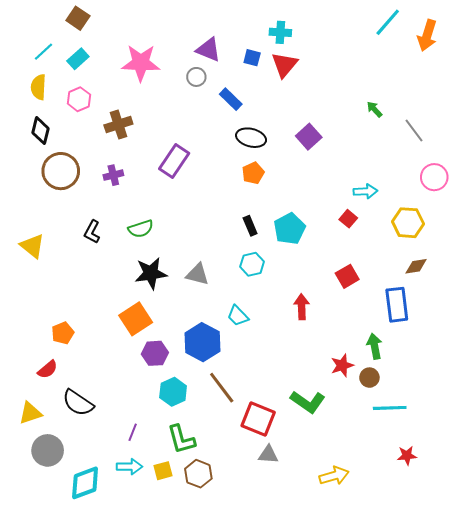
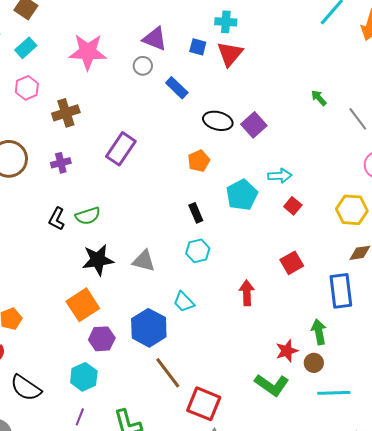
black ellipse: (251, 138) -> (218, 121), moved
cyan arrow: (365, 191) -> (280, 176), moved
cyan pentagon: (289, 229) -> (242, 195), moved
black L-shape: (92, 232) -> (57, 219), moved
cyan hexagon: (173, 392) -> (84, 377), moved
green L-shape: (308, 402) -> (272, 385), moved

